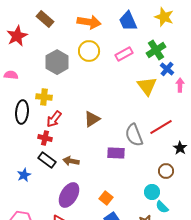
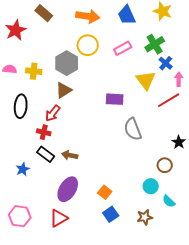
gray hexagon: (57, 62) -> (67, 63), moved
yellow cross: (44, 97) -> (34, 71), moved
brown triangle: (92, 119) -> (64, 90), moved
red line: (161, 127) -> (169, 100), moved
purple rectangle: (116, 153) -> (115, 99), moved
cyan semicircle: (162, 207) -> (169, 201), moved

